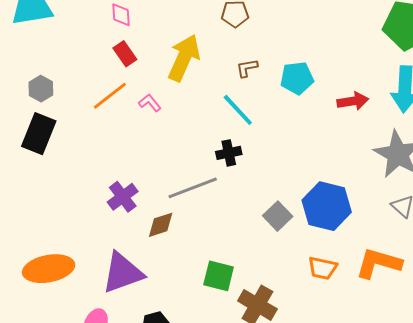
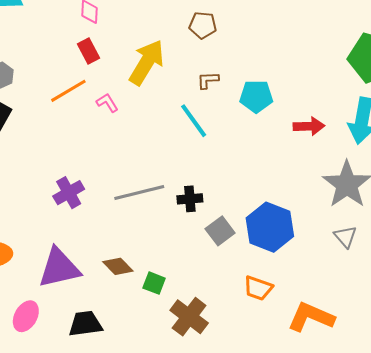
black cross: (229, 153) -> (190, 199), moved
brown diamond: (161, 225) -> (118, 266), moved, turned 56
orange L-shape: (379, 263) -> (311, 317), moved
green square: (219, 276) -> (154, 283), size x0.7

